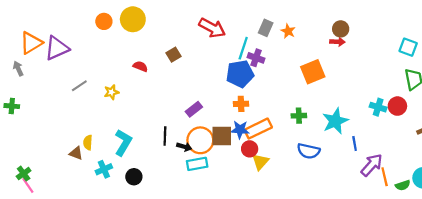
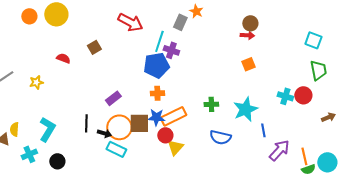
orange star: (288, 31) -> (196, 11), moved
orange square: (313, 72) -> (248, 64), moved, size x0.6
cyan rectangle: (197, 164) -> (116, 149), turned 36
orange line: (385, 177) -> (304, 156), moved

